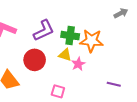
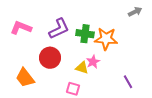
yellow triangle: (65, 55) -> (82, 68), moved
purple line: (114, 84) -> (128, 82), turned 48

